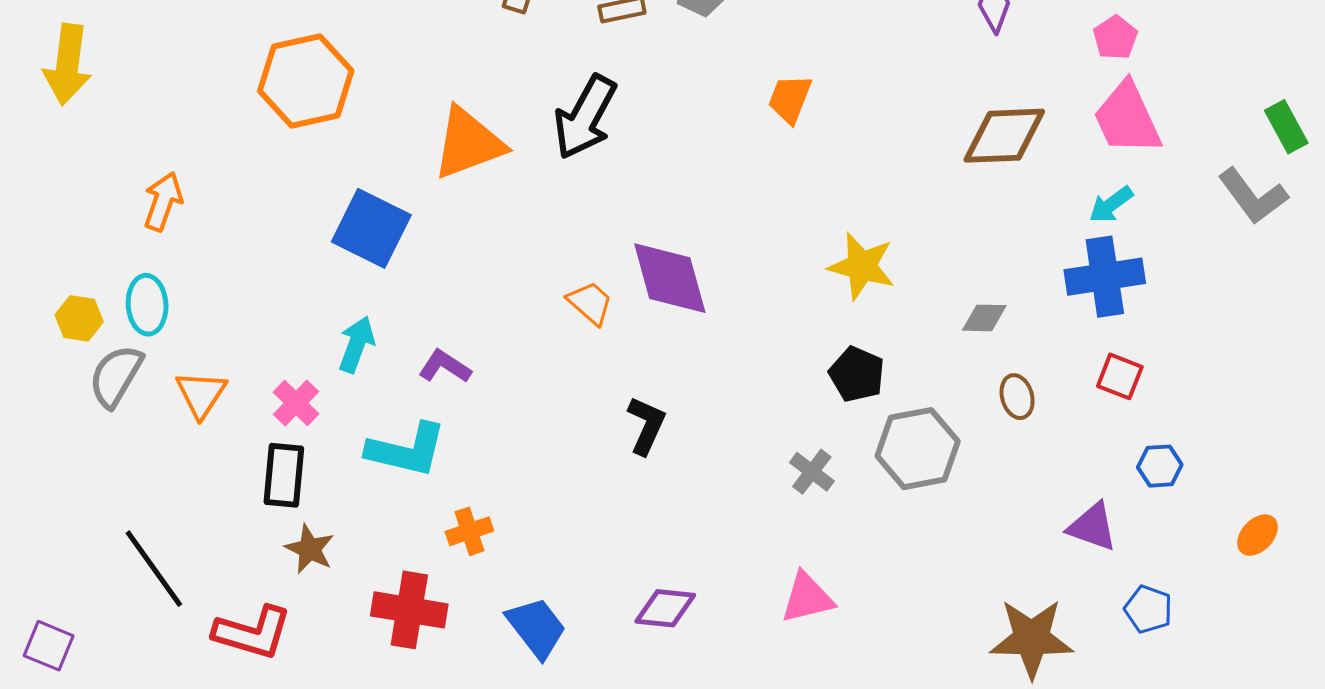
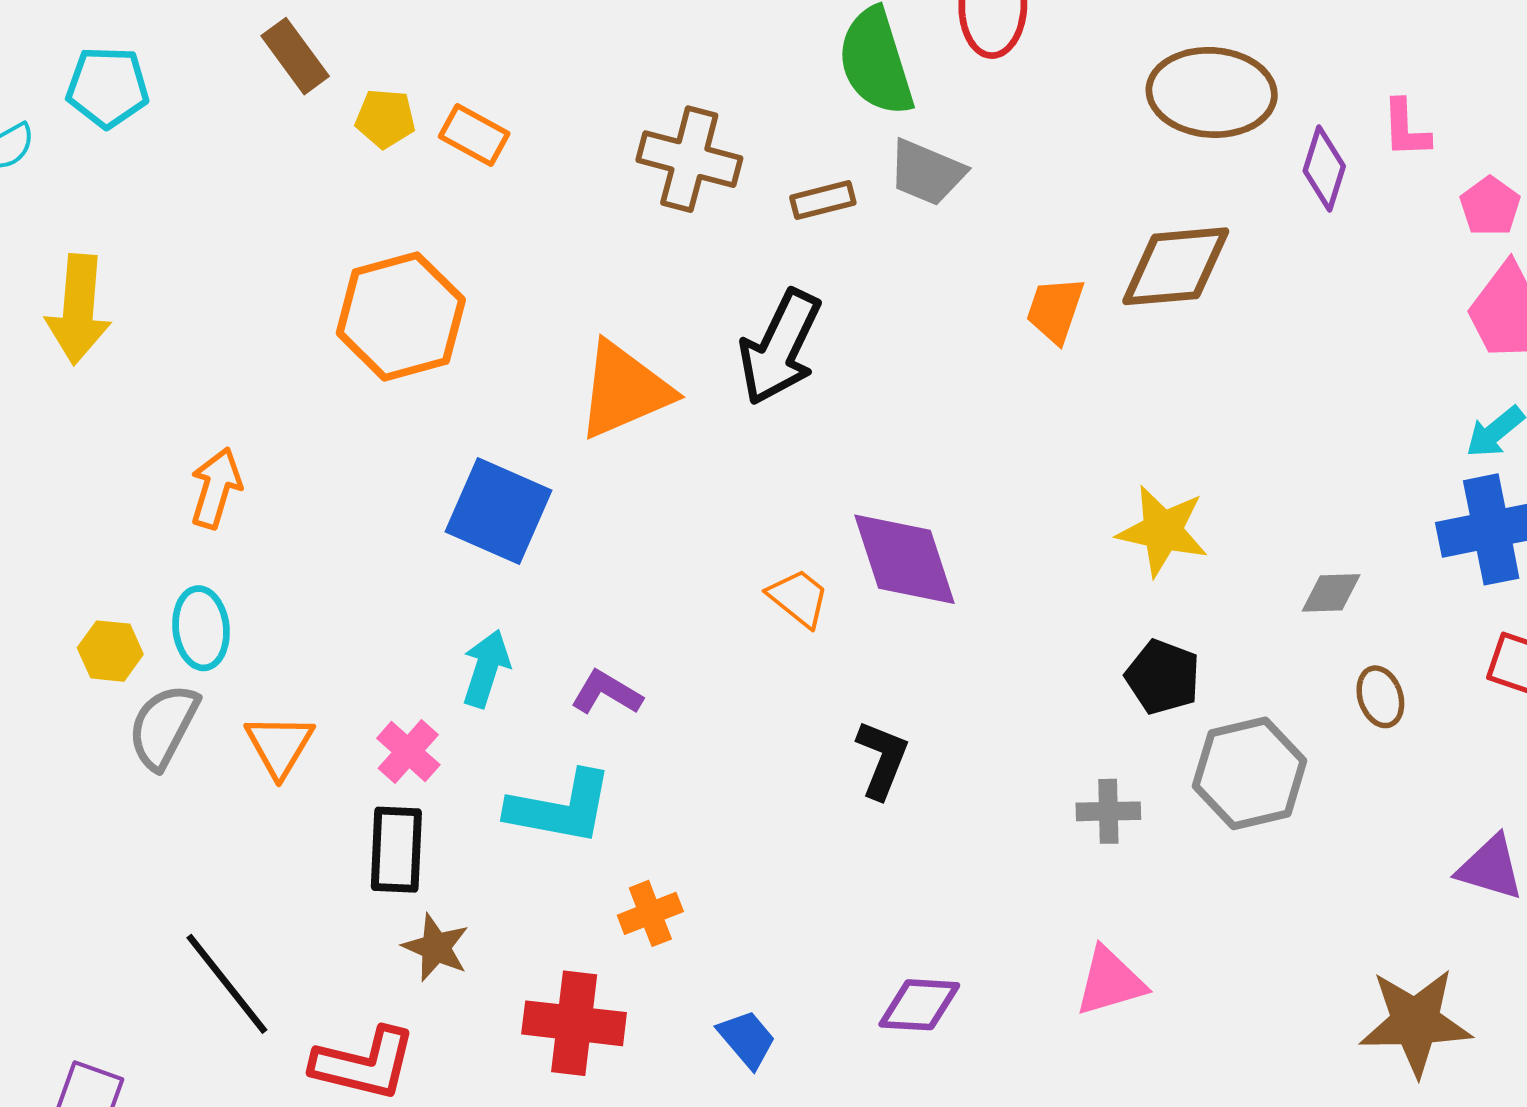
brown diamond: (1004, 136) -> (1176, 266), moved
gray cross: (812, 472) -> (1108, 811), turned -36
blue trapezoid: (536, 628) -> (747, 1039), size x0.7

